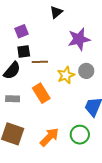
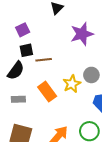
gray circle: (86, 71) -> (91, 75), moved
yellow star: (66, 75) -> (72, 84), moved

